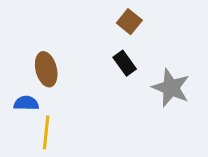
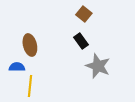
gray star: (171, 88) -> (98, 66), moved

